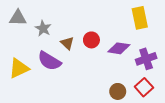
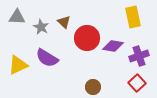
red circle: (91, 40) -> (87, 38), size x1.6
brown triangle: (67, 43) -> (64, 22), moved
brown circle: (118, 91) -> (93, 87), moved

